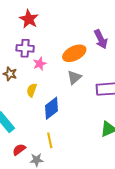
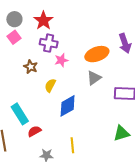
red star: (29, 19) -> (43, 21), moved
yellow line: (50, 140) -> (72, 145), moved
red semicircle: (19, 150) -> (34, 131), moved

